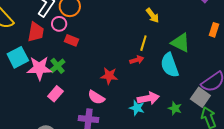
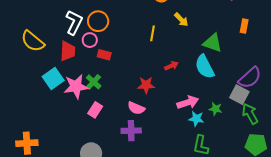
yellow line: (143, 43) -> (152, 33), moved
cyan star: (137, 108) -> (196, 119), moved

